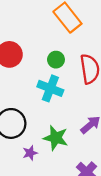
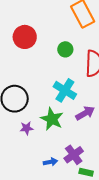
cyan cross: (50, 88) -> (65, 90), moved

